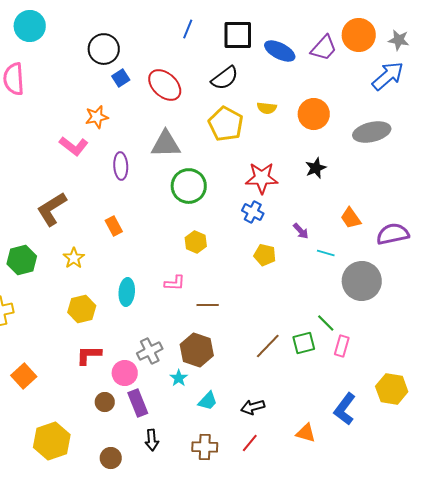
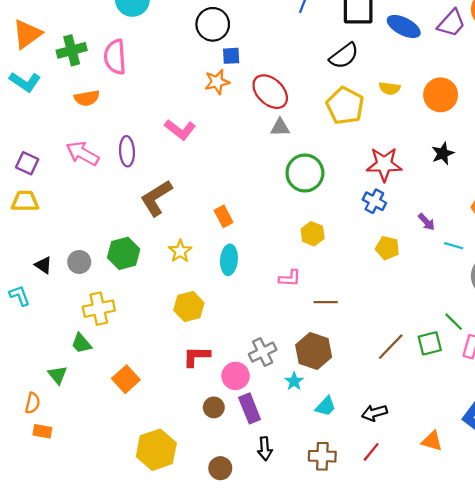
blue square: (121, 78) -> (231, 56), turned 30
red ellipse: (165, 85) -> (270, 92), moved
orange star: (97, 117) -> (217, 82), moved
gray triangle: (166, 144) -> (280, 127), size x0.6
purple ellipse: (121, 166) -> (127, 151), moved
cyan ellipse: (127, 292) -> (229, 260), moved

